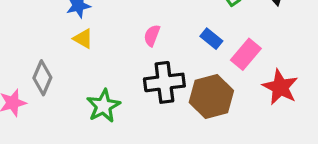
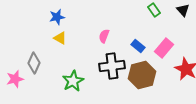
blue rectangle: (211, 39) -> (138, 46), moved

